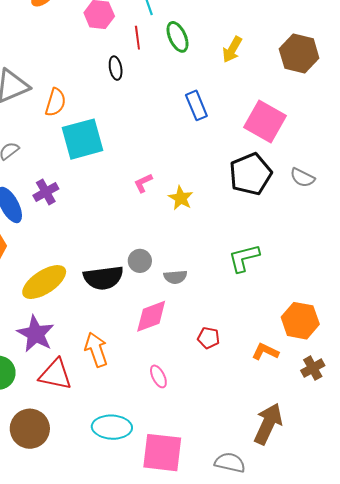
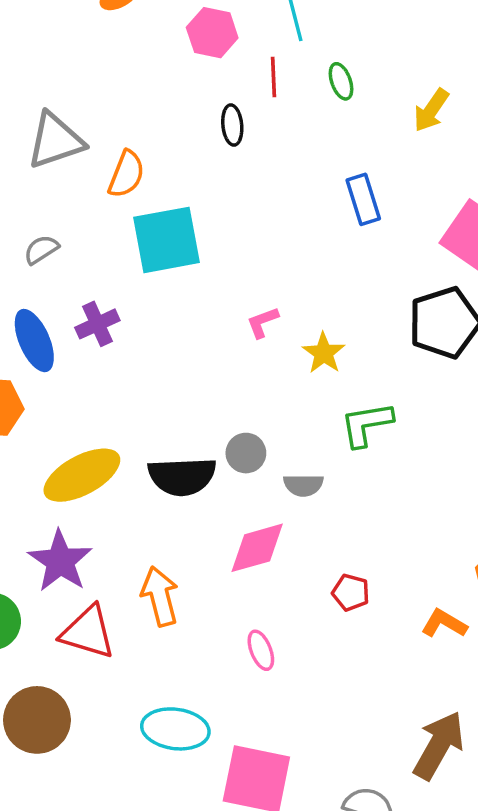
green ellipse: (178, 37) -> (341, 81), size x0.7
green L-shape: (244, 258) -> (367, 424), moved

